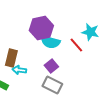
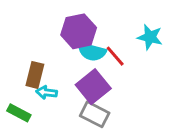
red line: (76, 45) -> (115, 56), moved
purple square: (51, 66) -> (93, 87), size x1.6

